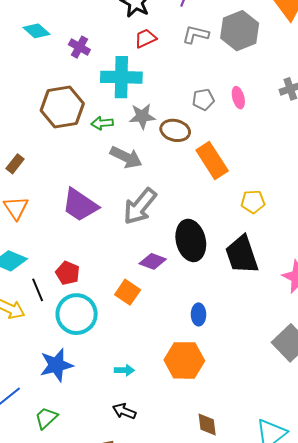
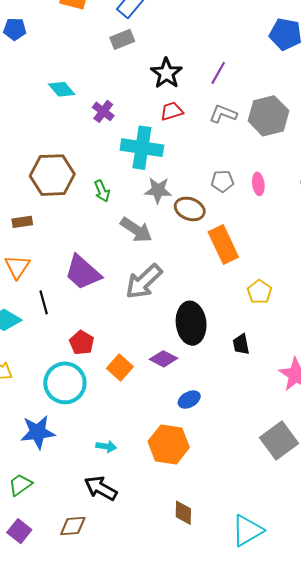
brown hexagon: (62, 107) -> (52, 175), moved
green arrow: (102, 123) -> (102, 191), moved, turned -115
brown rectangle: (15, 164) -> (22, 222), turned 36
yellow pentagon: (253, 202) -> (259, 292), turned 30
black trapezoid: (242, 255) -> (241, 344), size x0.5
purple diamond: (153, 261) -> (163, 359), moved
red pentagon: (68, 273) -> (82, 343), moved
black line: (38, 290) -> (44, 302), moved
blue ellipse: (199, 314) -> (189, 400), turned 55
black arrow: (124, 411) -> (101, 488), size x1.4

